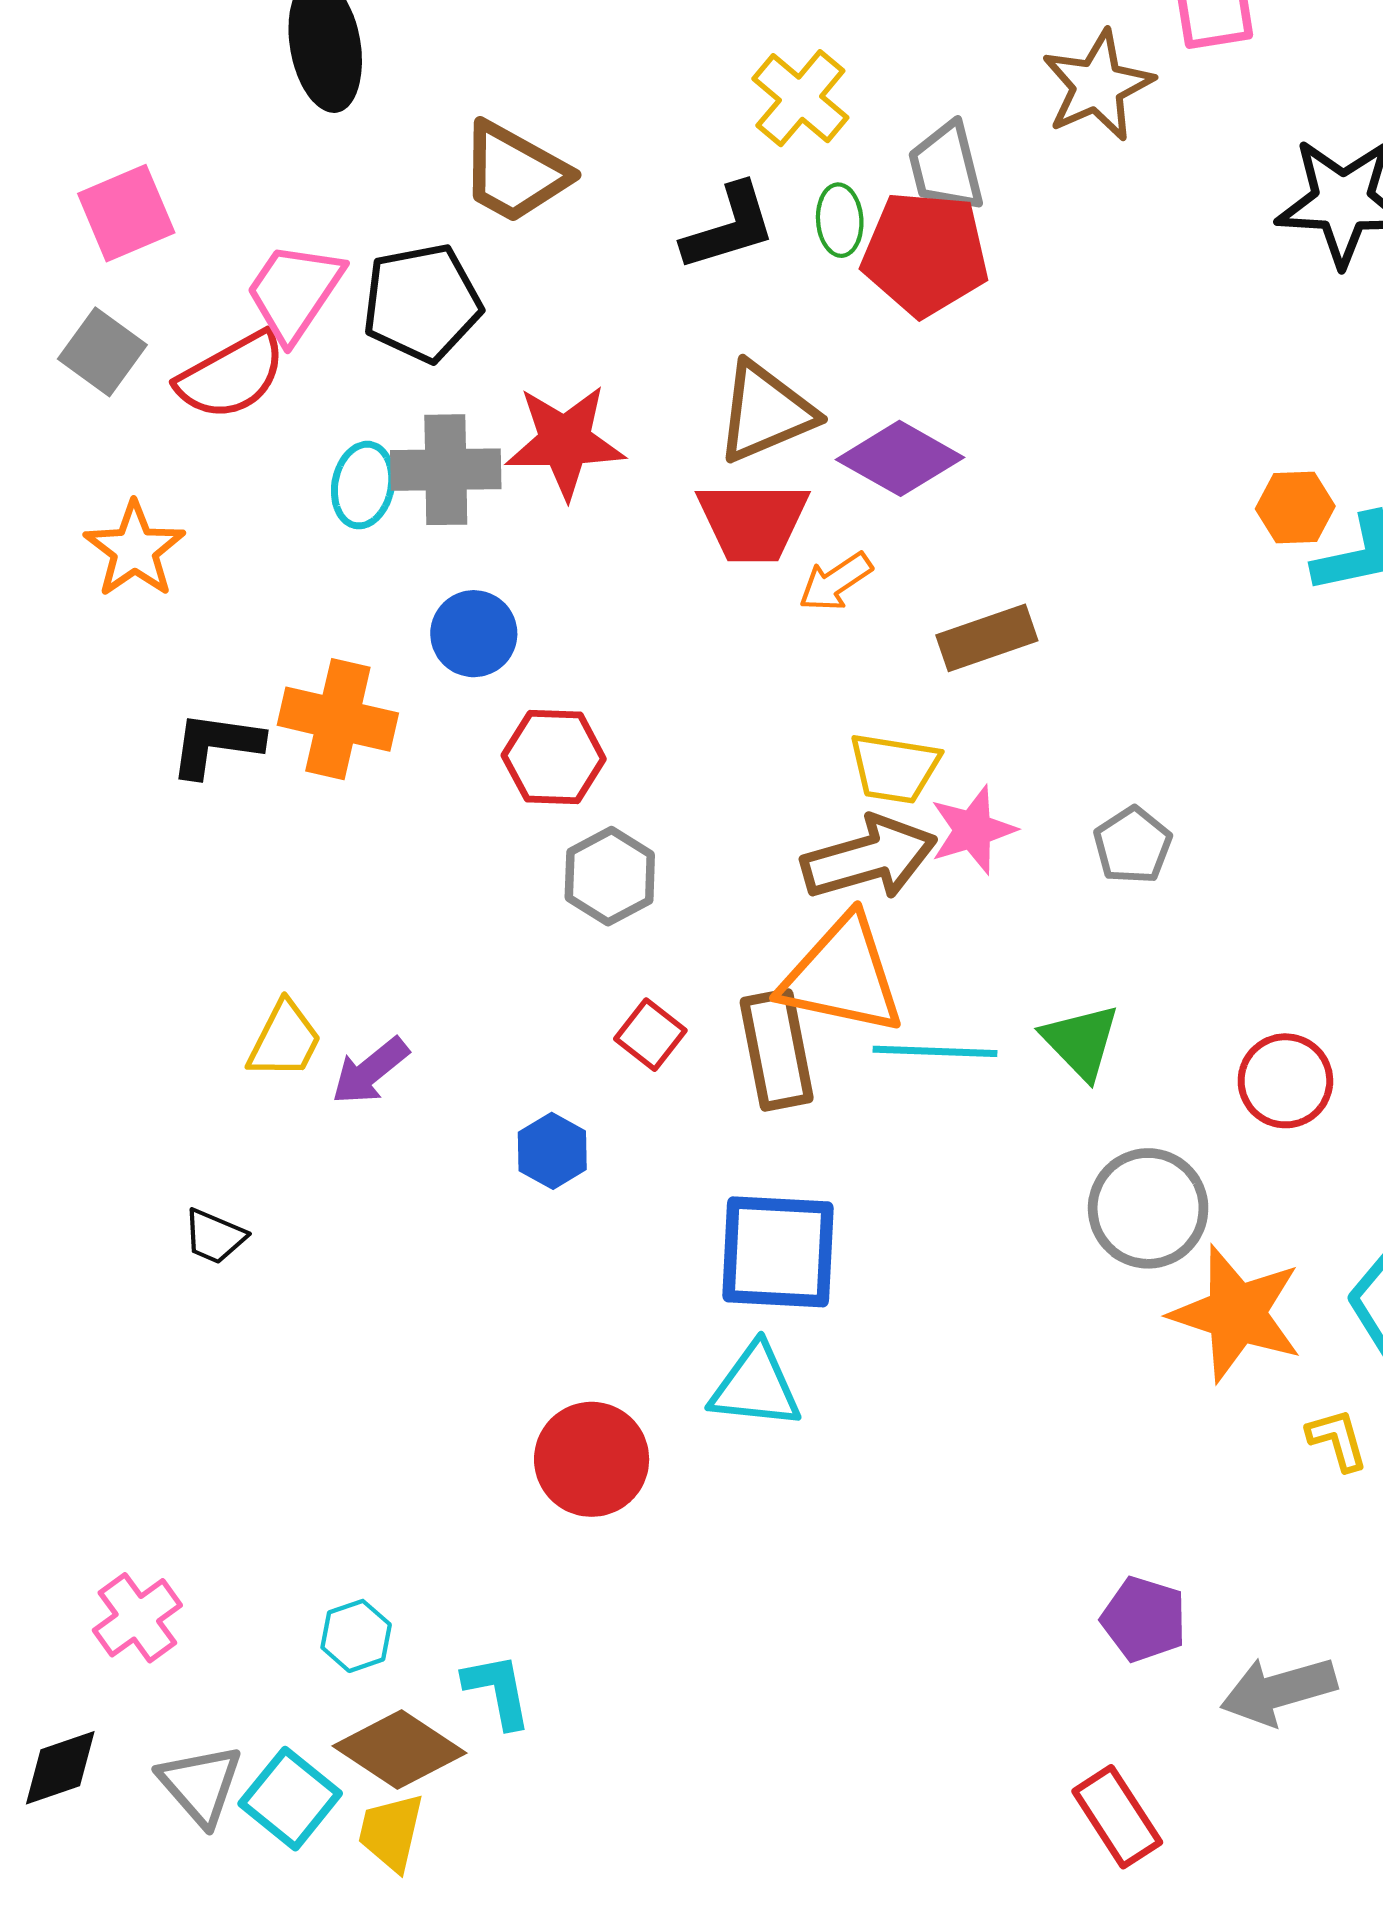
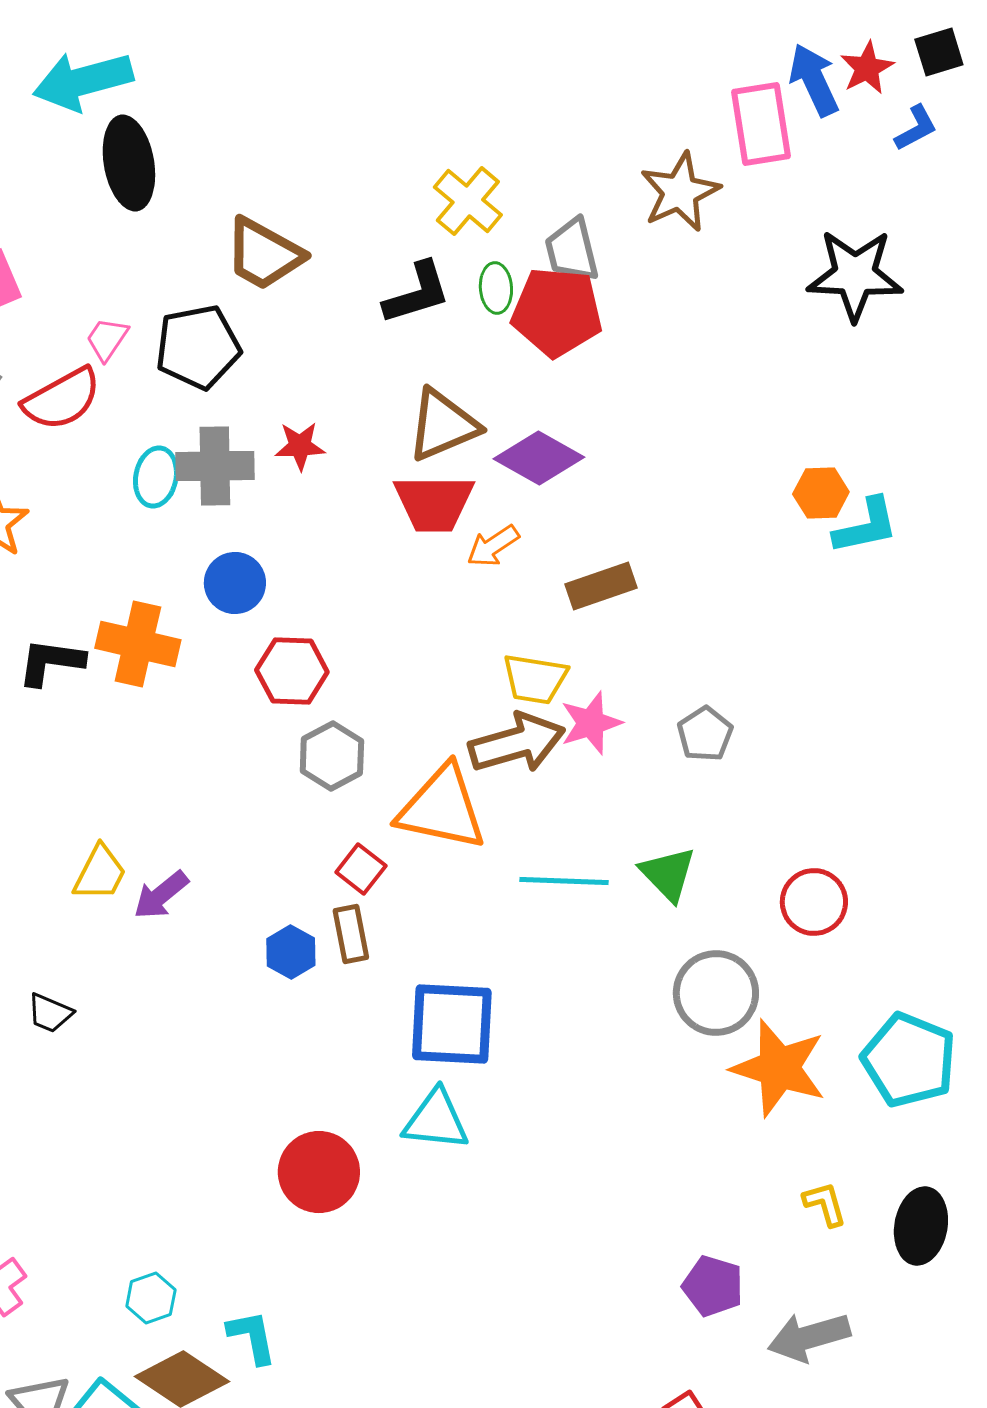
pink trapezoid: (294, 292) -> (107, 339), size x0.6
red star: (565, 442) -> (300, 446), size x0.6
orange triangle: (842, 976) -> (442, 808), moved
brown rectangle: (777, 1050) -> (351, 934), moved, size x0.7
yellow L-shape: (1337, 1440) -> (825, 1204), moved

